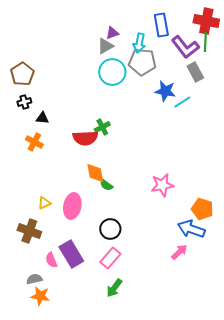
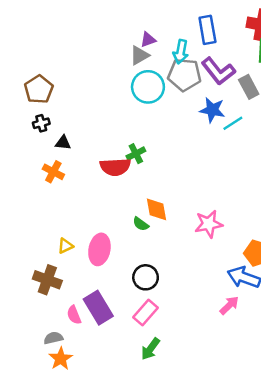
purple L-shape: (185, 47) -> (218, 71), moved
orange diamond: (95, 173) -> (156, 209), moved
orange star: (40, 296) -> (61, 359), turned 30

